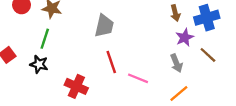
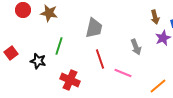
green line: (45, 39) -> (59, 46), moved
gray arrow: (176, 63) -> (136, 47), moved

